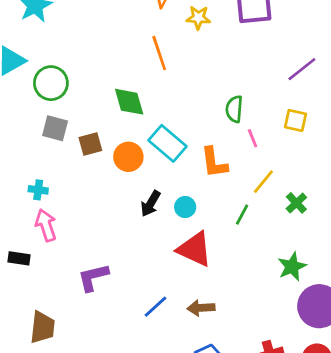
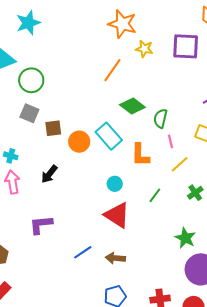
orange line: (159, 53) -> (112, 70), turned 45
green diamond: (129, 102) -> (132, 106), moved, turned -45
yellow line: (263, 182) -> (180, 164), moved
black arrow: (151, 204) -> (49, 174), moved
green star: (292, 267) -> (185, 238), turned -30

